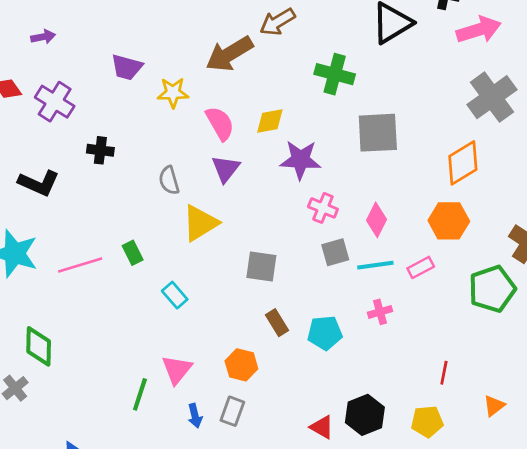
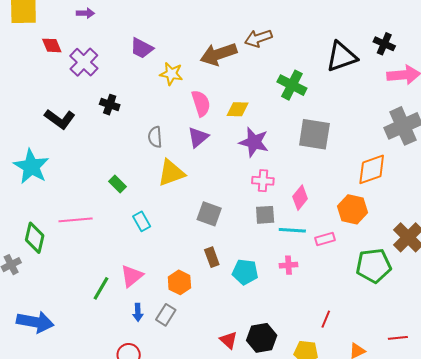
pink cross: (323, 208) -> (263, 181), turned -30
green rectangle: (133, 253) -> (118, 184), turned -30
pink line: (80, 265) -> (76, 220), moved

